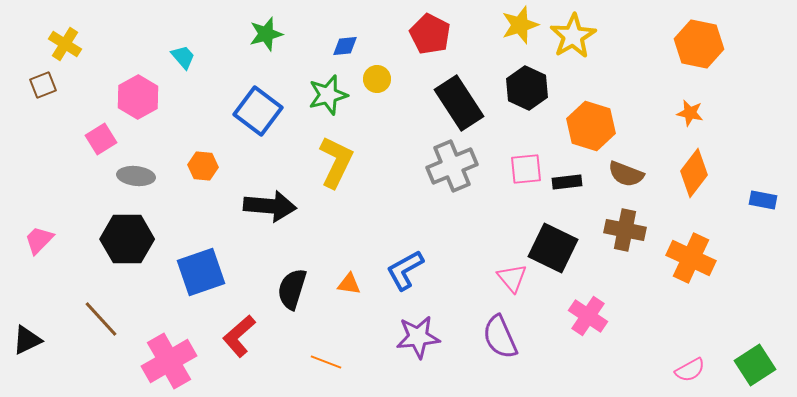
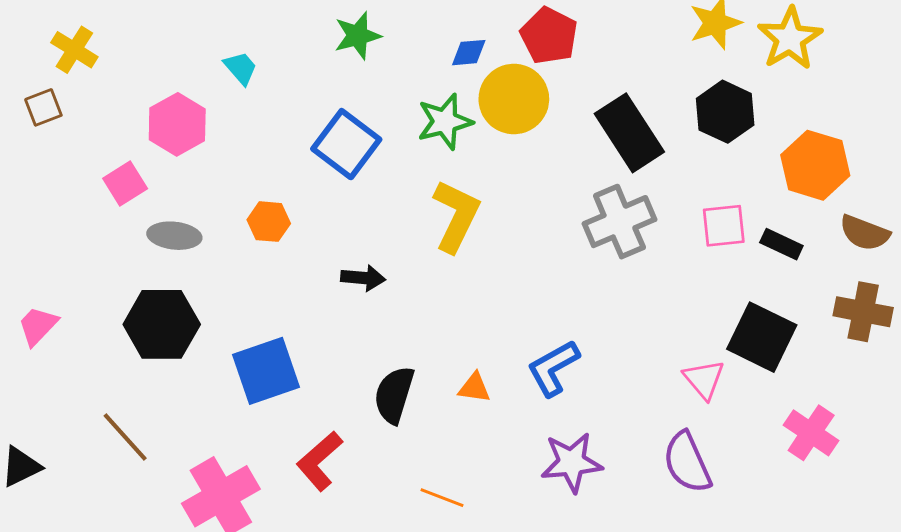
red pentagon: (430, 34) -> (549, 36), moved
yellow circle: (377, 79) -> (514, 99), size x1.8
black rectangle: (567, 182) -> (781, 244), turned 32
black arrow: (270, 206) -> (363, 278), size x0.6

